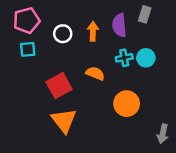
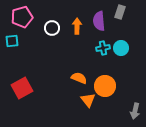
cyan square: (28, 49) -> (12, 41), moved
orange semicircle: (95, 73) -> (79, 78), moved
red square: (59, 86) -> (22, 88), moved
orange triangle: (64, 121) -> (88, 100), moved, size x0.7

